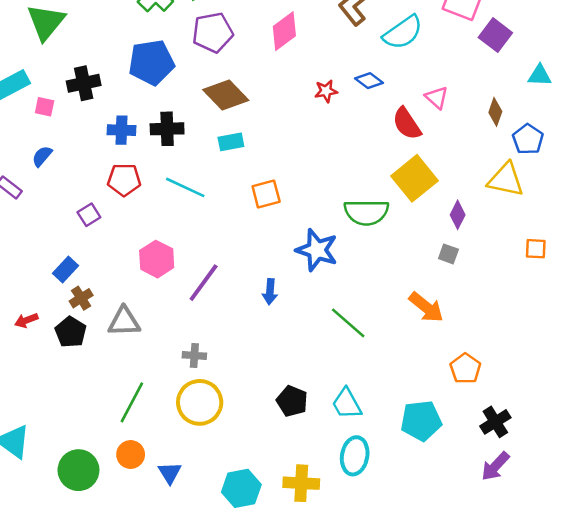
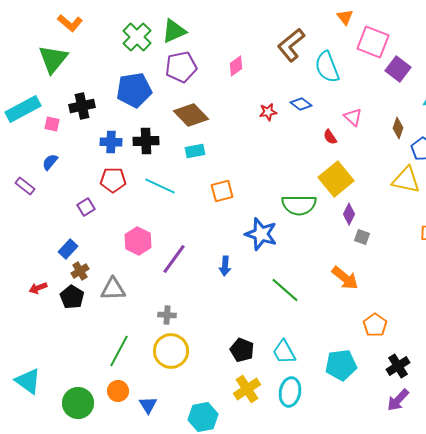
pink diamond: (284, 31) -> (236, 66), size x0.7
cyan semicircle: (403, 32) -> (327, 67), turned 104
red semicircle: (407, 124) -> (330, 137), size x0.6
purple diamond: (458, 215) -> (349, 214), moved
yellow cross: (301, 483) -> (247, 389), moved, turned -36

